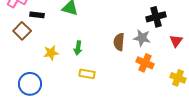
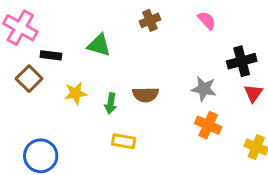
black cross: (156, 17) -> (242, 61), moved
brown semicircle: (119, 42) -> (146, 95), moved, turned -96
yellow star: (51, 53) -> (76, 93), moved

